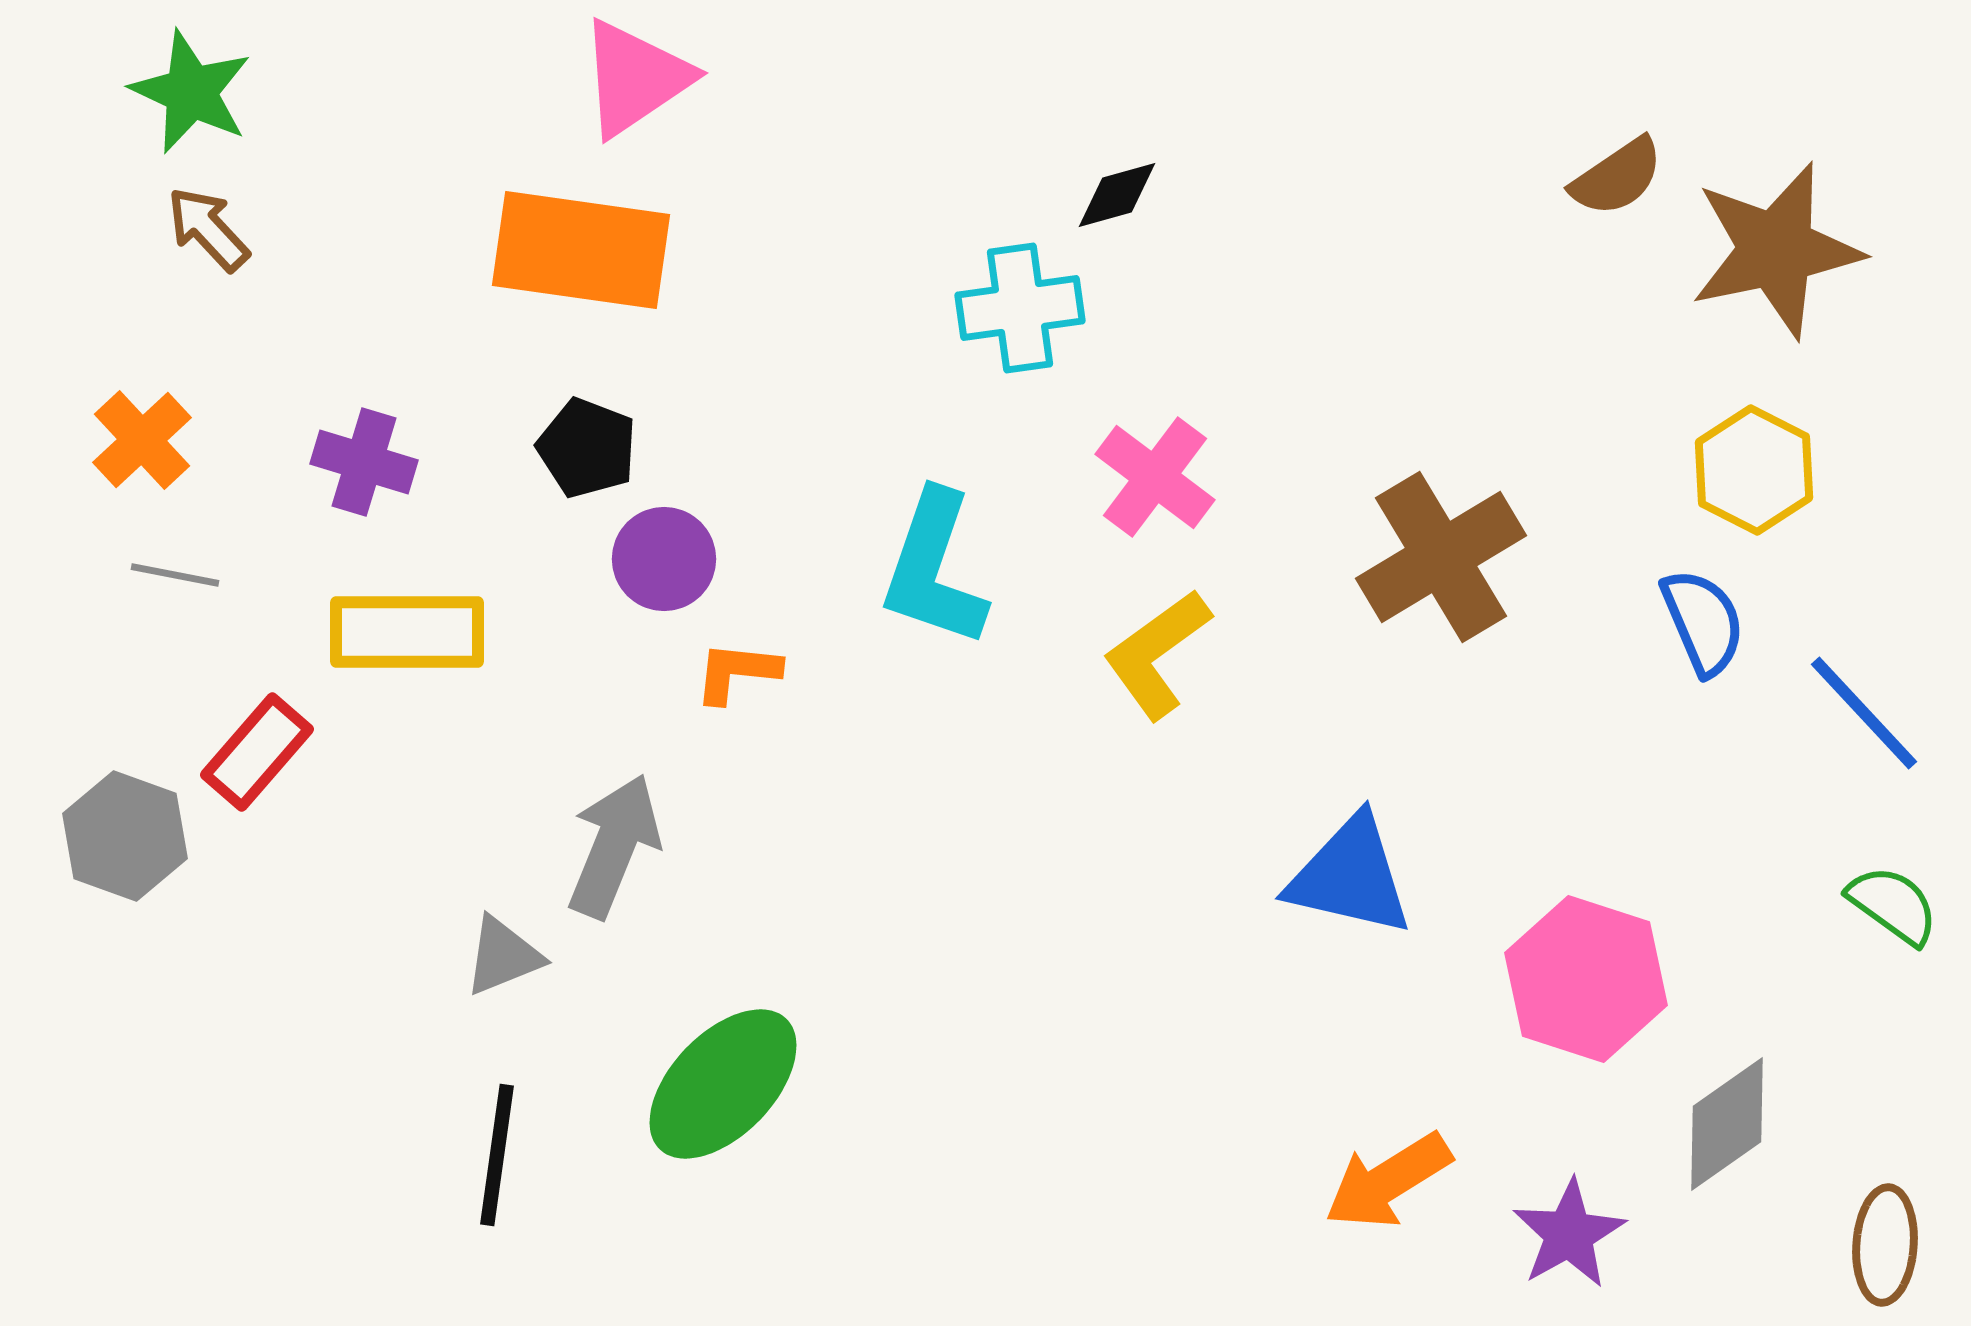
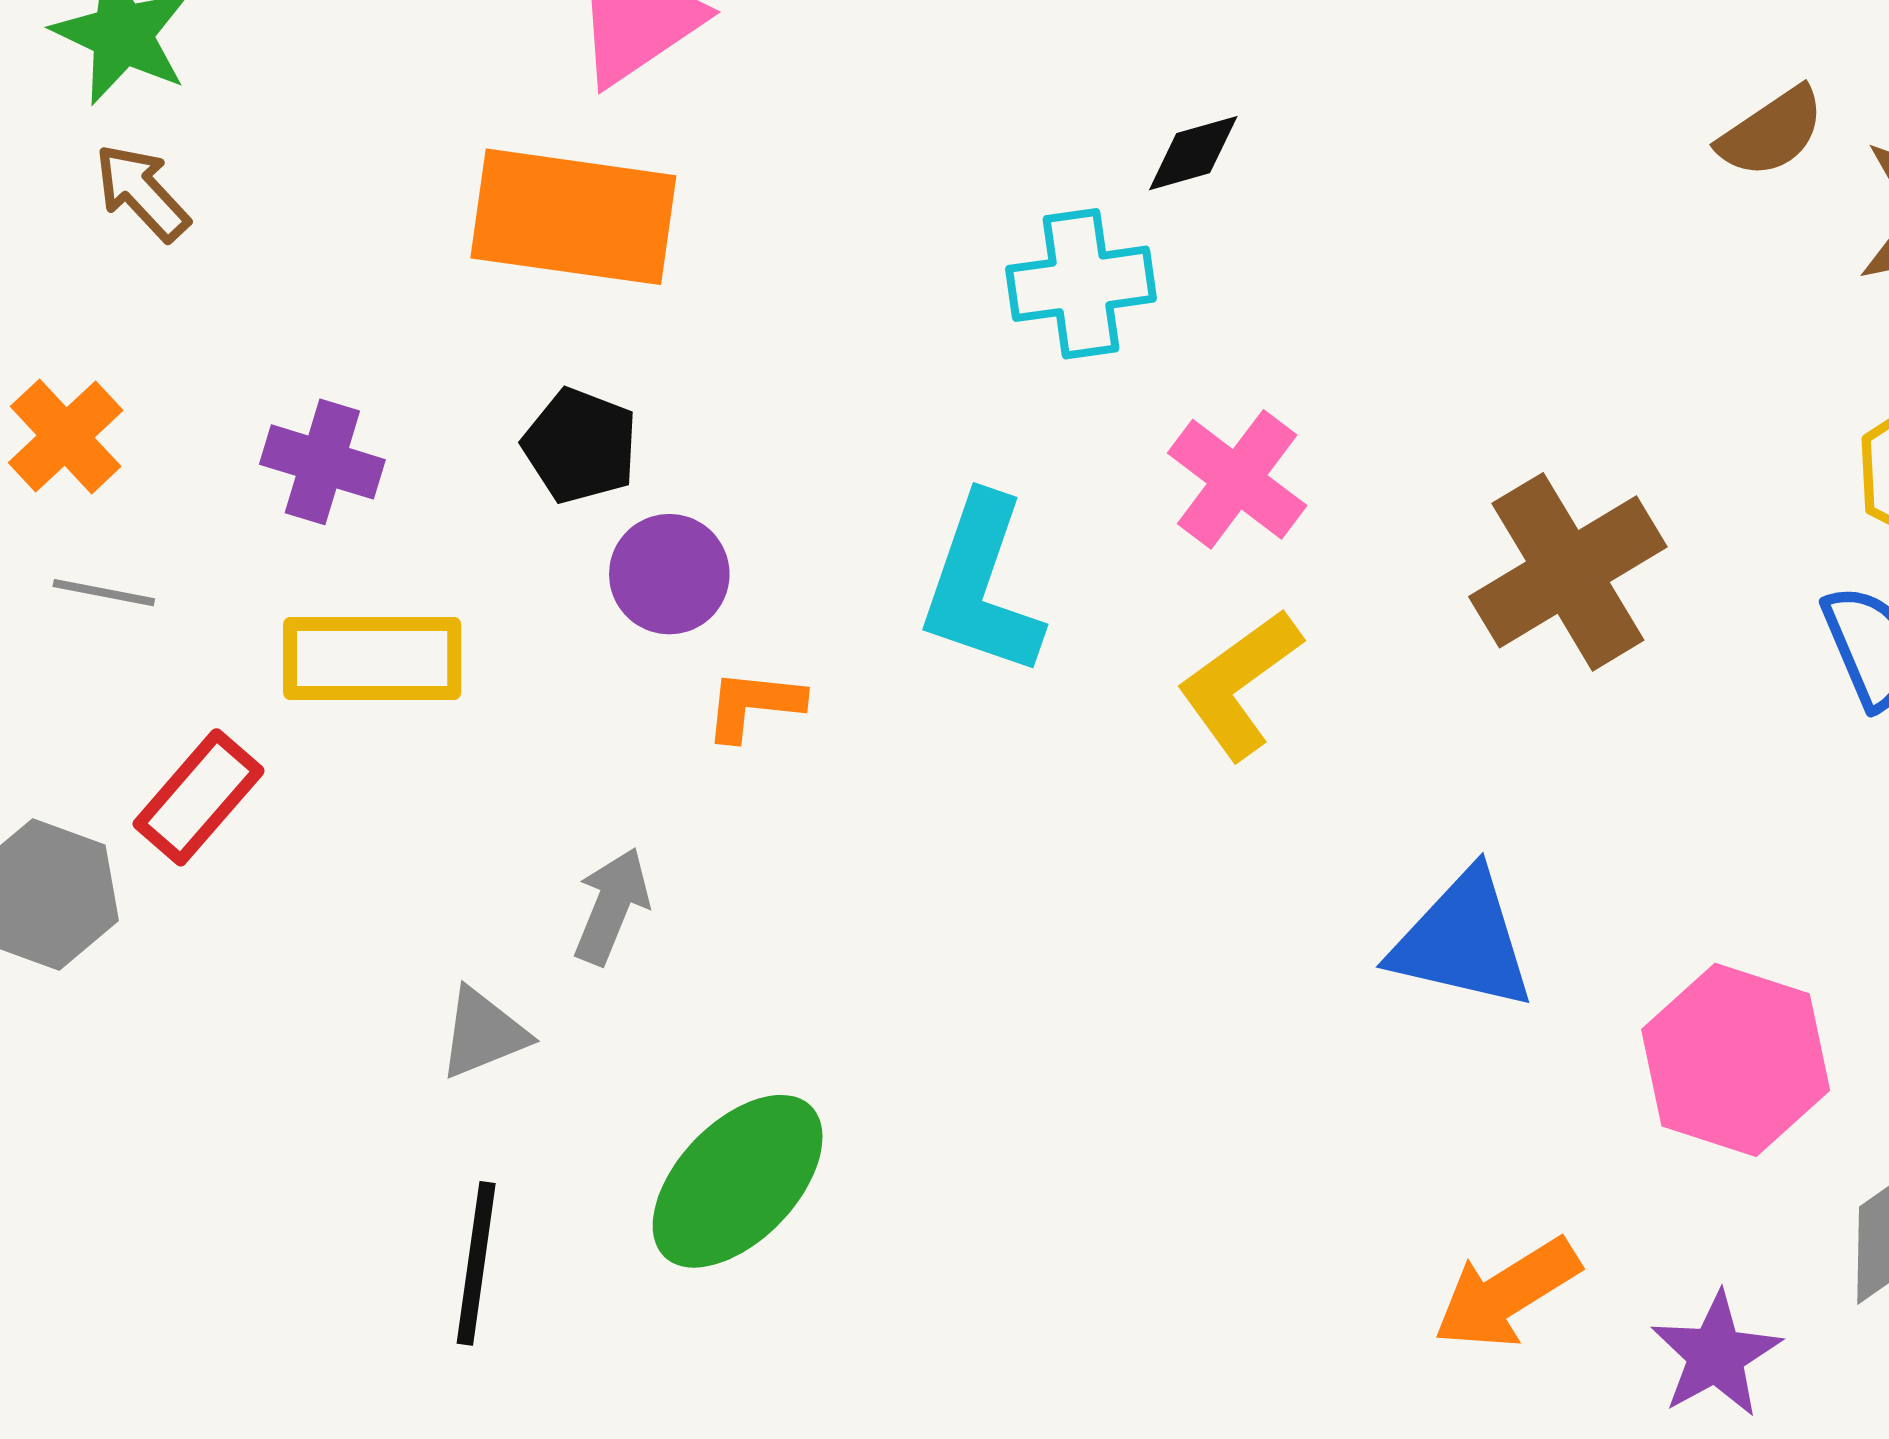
gray arrow: (614, 846) -> (611, 906), size x0.7

